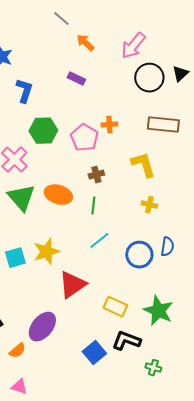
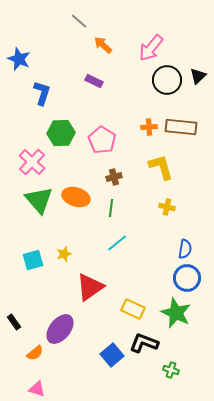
orange cross: (109, 125) -> (149, 127), moved
yellow star: (46, 252) -> (64, 254), size x0.6
blue circle: (139, 255) -> (187, 278), moved

